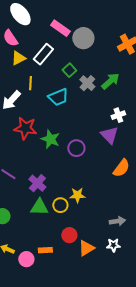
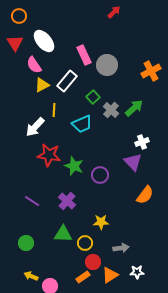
pink rectangle: (60, 28) -> (84, 55), turned 30
purple cross: (37, 183) -> (67, 201), moved
yellow circle: (60, 205) -> (85, 243), moved
gray arrow: (117, 221) -> (121, 248), moved
orange rectangle: (45, 250) -> (83, 277), moved, turned -32

